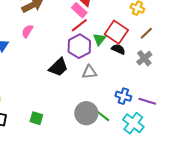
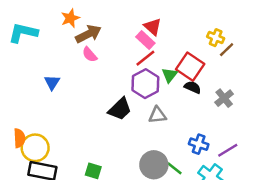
pink semicircle: (27, 31) -> (90, 55), moved, turned -72
brown line: (146, 33) -> (227, 50), moved
purple line: (147, 101) -> (228, 150), turned -48

